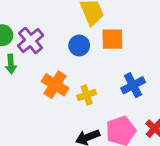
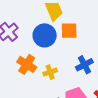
blue circle: (79, 45) -> (45, 35), size x1.5

